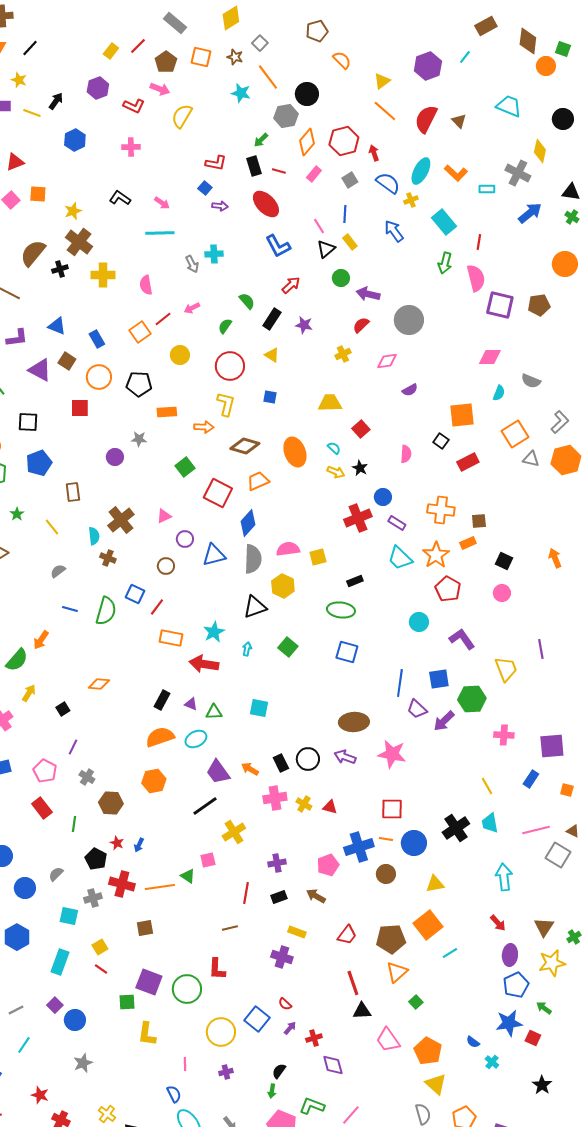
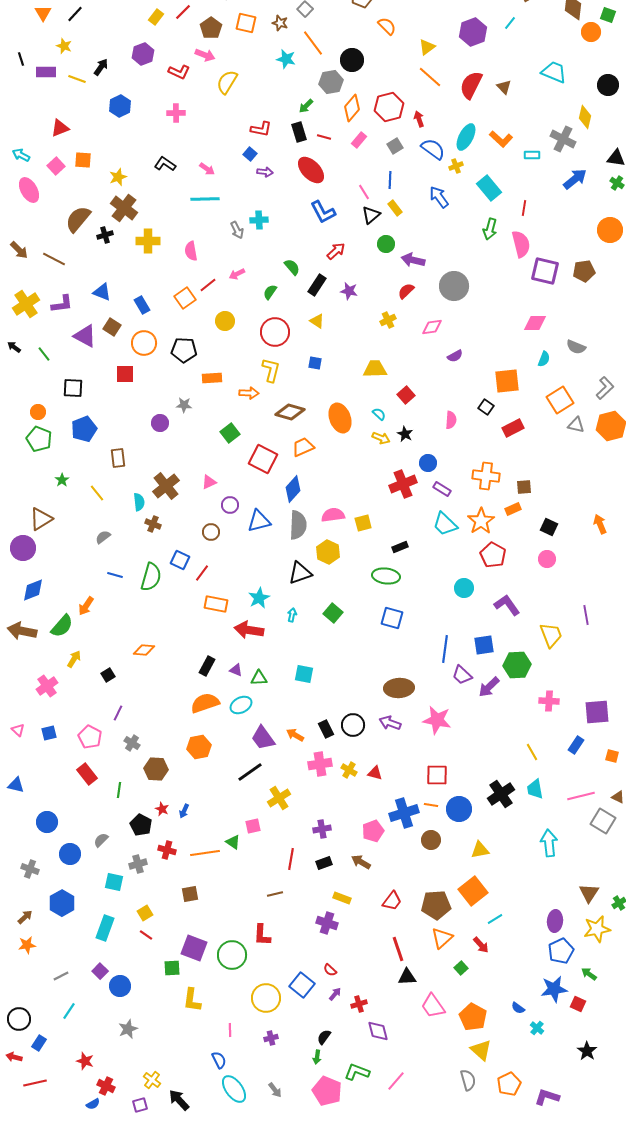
red cross: (122, 884) -> (167, 850), size x0.7
red arrow: (498, 923) -> (481, 945), moved

